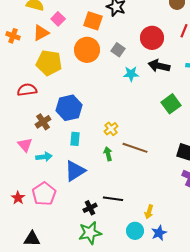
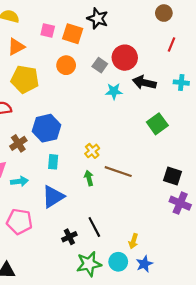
pink square: (58, 19) -> (48, 30), moved, turned -32
red circle: (152, 38) -> (125, 58), moved
orange circle: (87, 50) -> (66, 65), size x0.7
pink pentagon: (44, 194) -> (19, 222), turned -30
black line: (113, 199) -> (94, 227), turned 54
green star: (90, 233) -> (89, 264), moved

